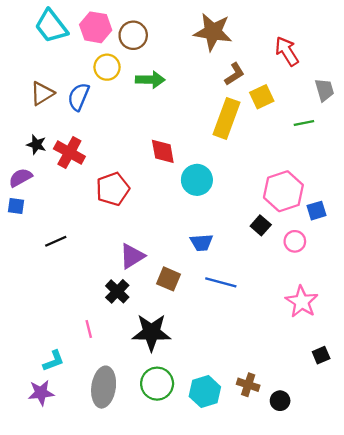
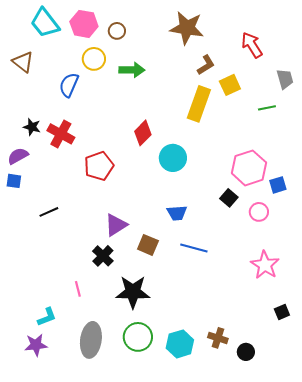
brown circle: (133, 35) -> (117, 31), size x0.7
brown triangle: (42, 93) -> (23, 62), moved, turned -50
red diamond: (163, 151) -> (143, 133), turned 55

